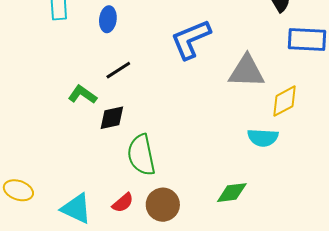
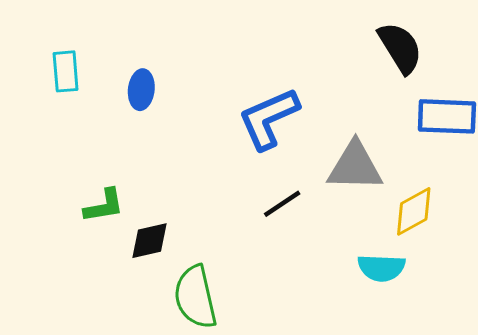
black line: (118, 70) -> (282, 204), moved
green L-shape: (82, 95) -> (104, 206), turned 136

